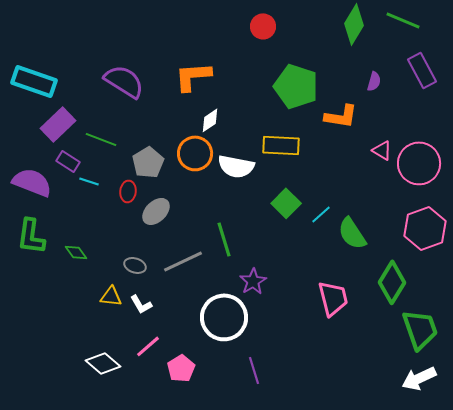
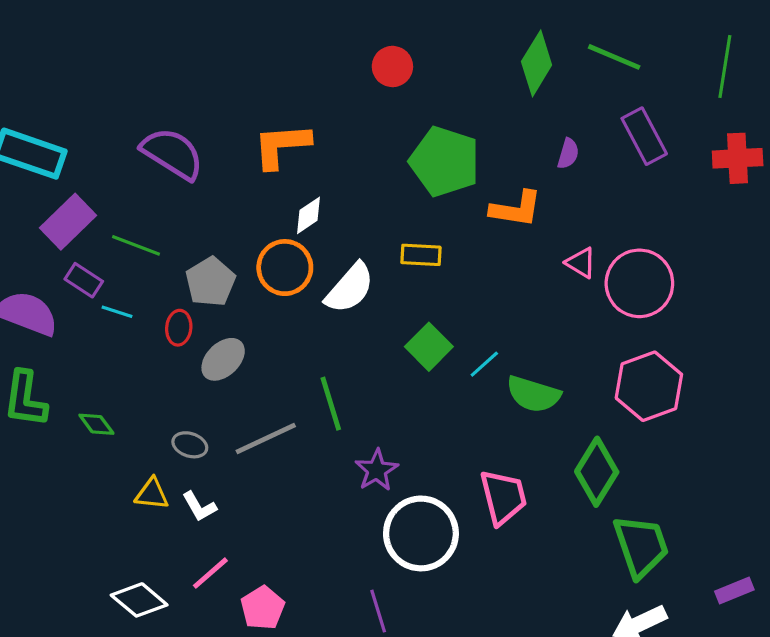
yellow rectangle: (281, 145) -> (421, 255), size x0.7
white semicircle: (236, 166) -> (350, 288), turned -60
green semicircle: (352, 233) -> (533, 394), turned -40
white circle: (224, 317) -> (421, 533), moved

